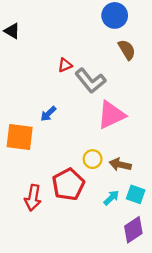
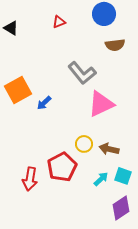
brown semicircle: (127, 50) -> (115, 45), turned 114
red triangle: (65, 65) -> (59, 22), moved
orange square: (20, 137) -> (18, 90), moved, turned -36

